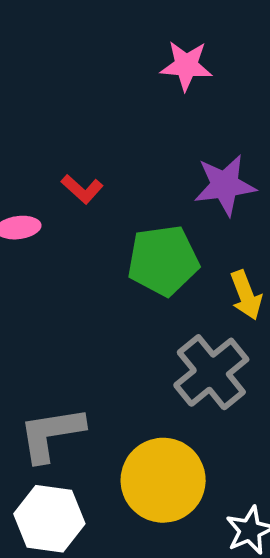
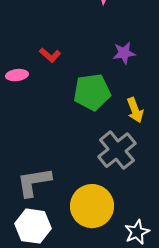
purple star: (225, 185) -> (124, 53), size x0.7

